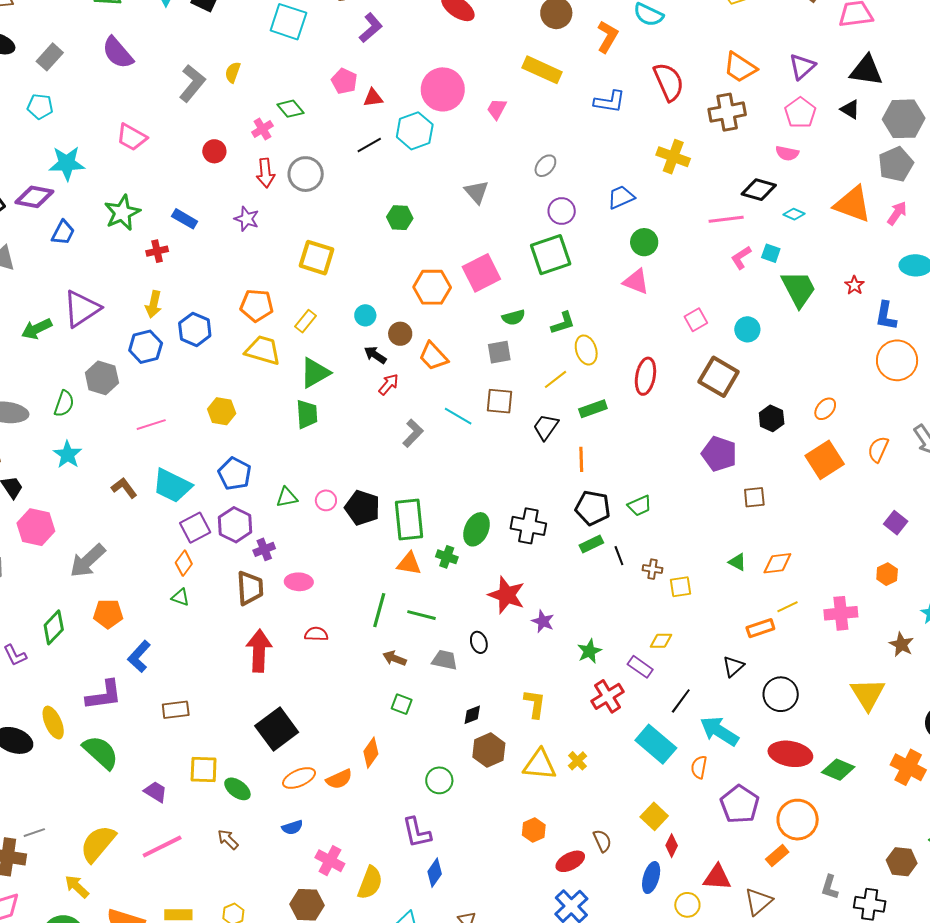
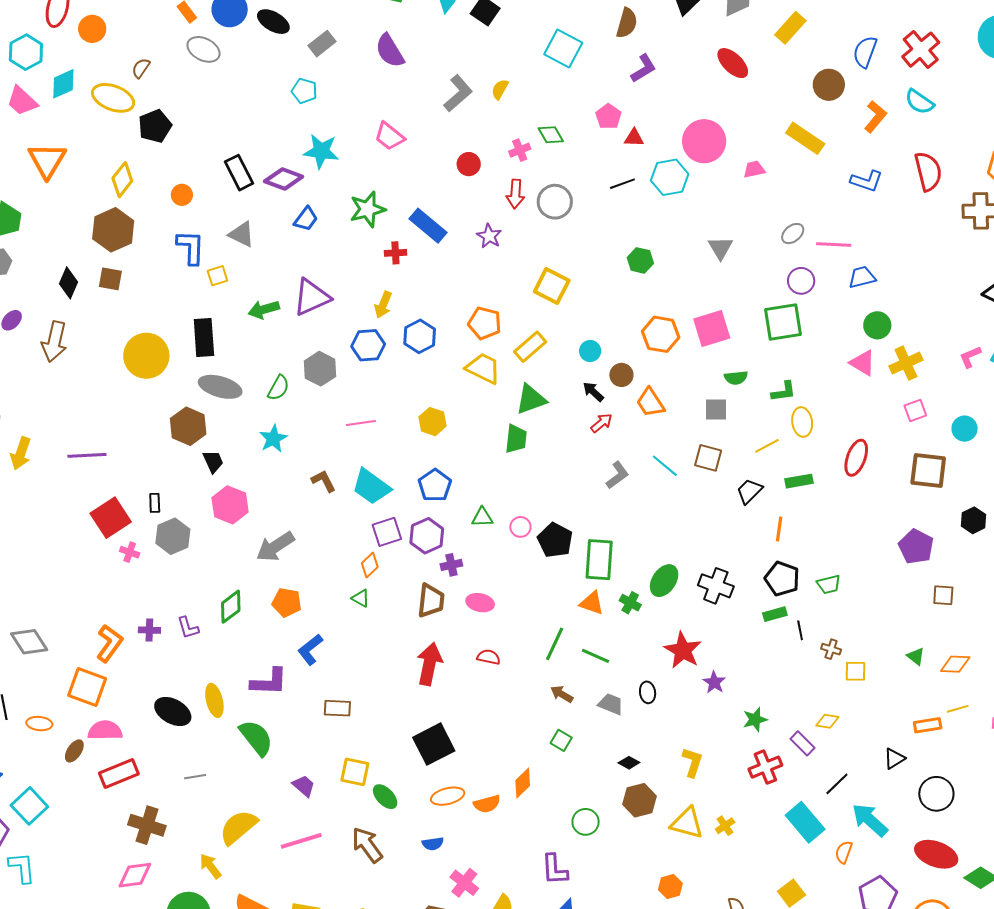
pink trapezoid: (497, 109) -> (754, 169), turned 40
yellow cross: (673, 157) -> (906, 363), moved, turned 36
blue rectangle: (185, 219) -> (428, 226), size x1.5
pink line: (726, 219) -> (834, 245), moved
yellow rectangle: (306, 321) -> (530, 347), size x1.4
brown square: (719, 377) -> (928, 470), turned -33
black diamond: (472, 715) -> (629, 763), turned 40
gray line: (34, 833) -> (195, 777), moved
brown arrow: (228, 839) -> (367, 845), size x1.6

